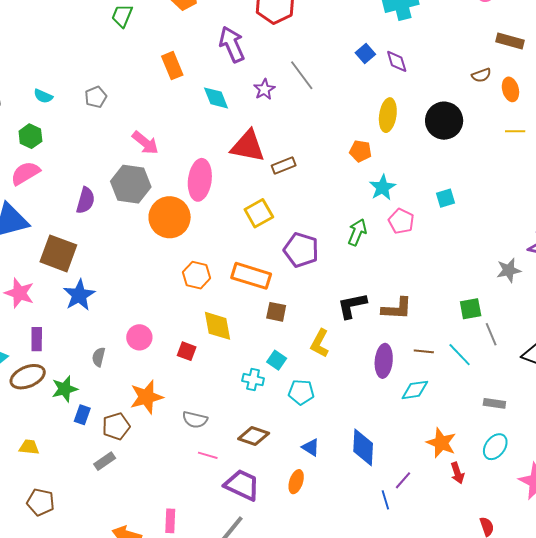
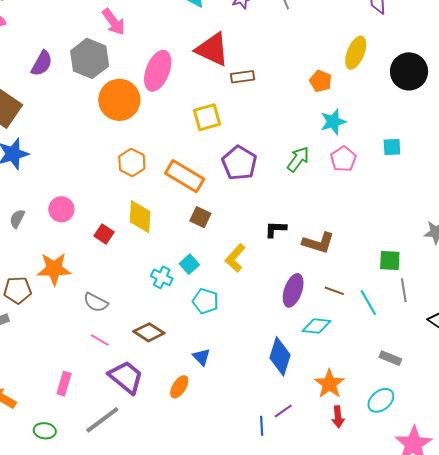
black L-shape: (352, 306) -> (276, 229), size x0.7
blue diamond: (363, 447) -> (280, 356), moved
pink rectangle: (170, 521) -> (64, 384), moved

